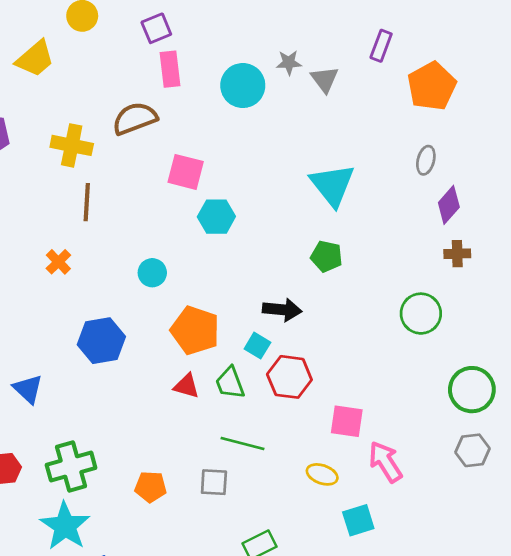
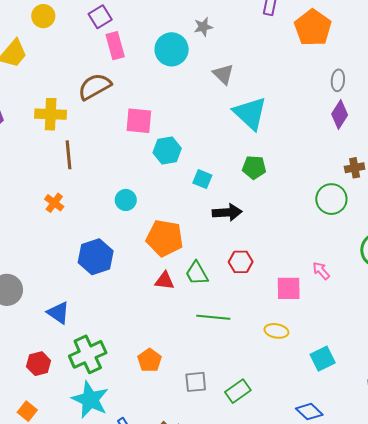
gray triangle: (325, 79) -> (223, 74), moved
gray ellipse: (426, 160) -> (338, 80), moved
brown cross: (457, 254) -> (355, 168), moved
cyan square: (257, 346) -> (202, 179), moved
red hexagon: (289, 377) -> (241, 262), size x0.7
blue triangle: (28, 389) -> (58, 313), moved
pink arrow: (385, 462) -> (321, 271), moved, size x0.6
gray square: (214, 482) -> (196, 382), moved
orange pentagon: (151, 487) -> (150, 360), turned -30
cyan square: (358, 520) -> (323, 359), moved

